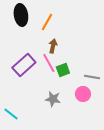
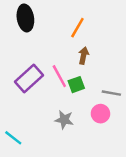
orange line: (47, 22) -> (77, 28), moved
brown arrow: (53, 46) -> (84, 56), moved

